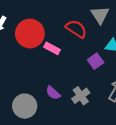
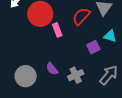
red semicircle: (76, 29) -> (81, 16), turned -90
pink rectangle: (52, 48) -> (57, 30), turned 32

